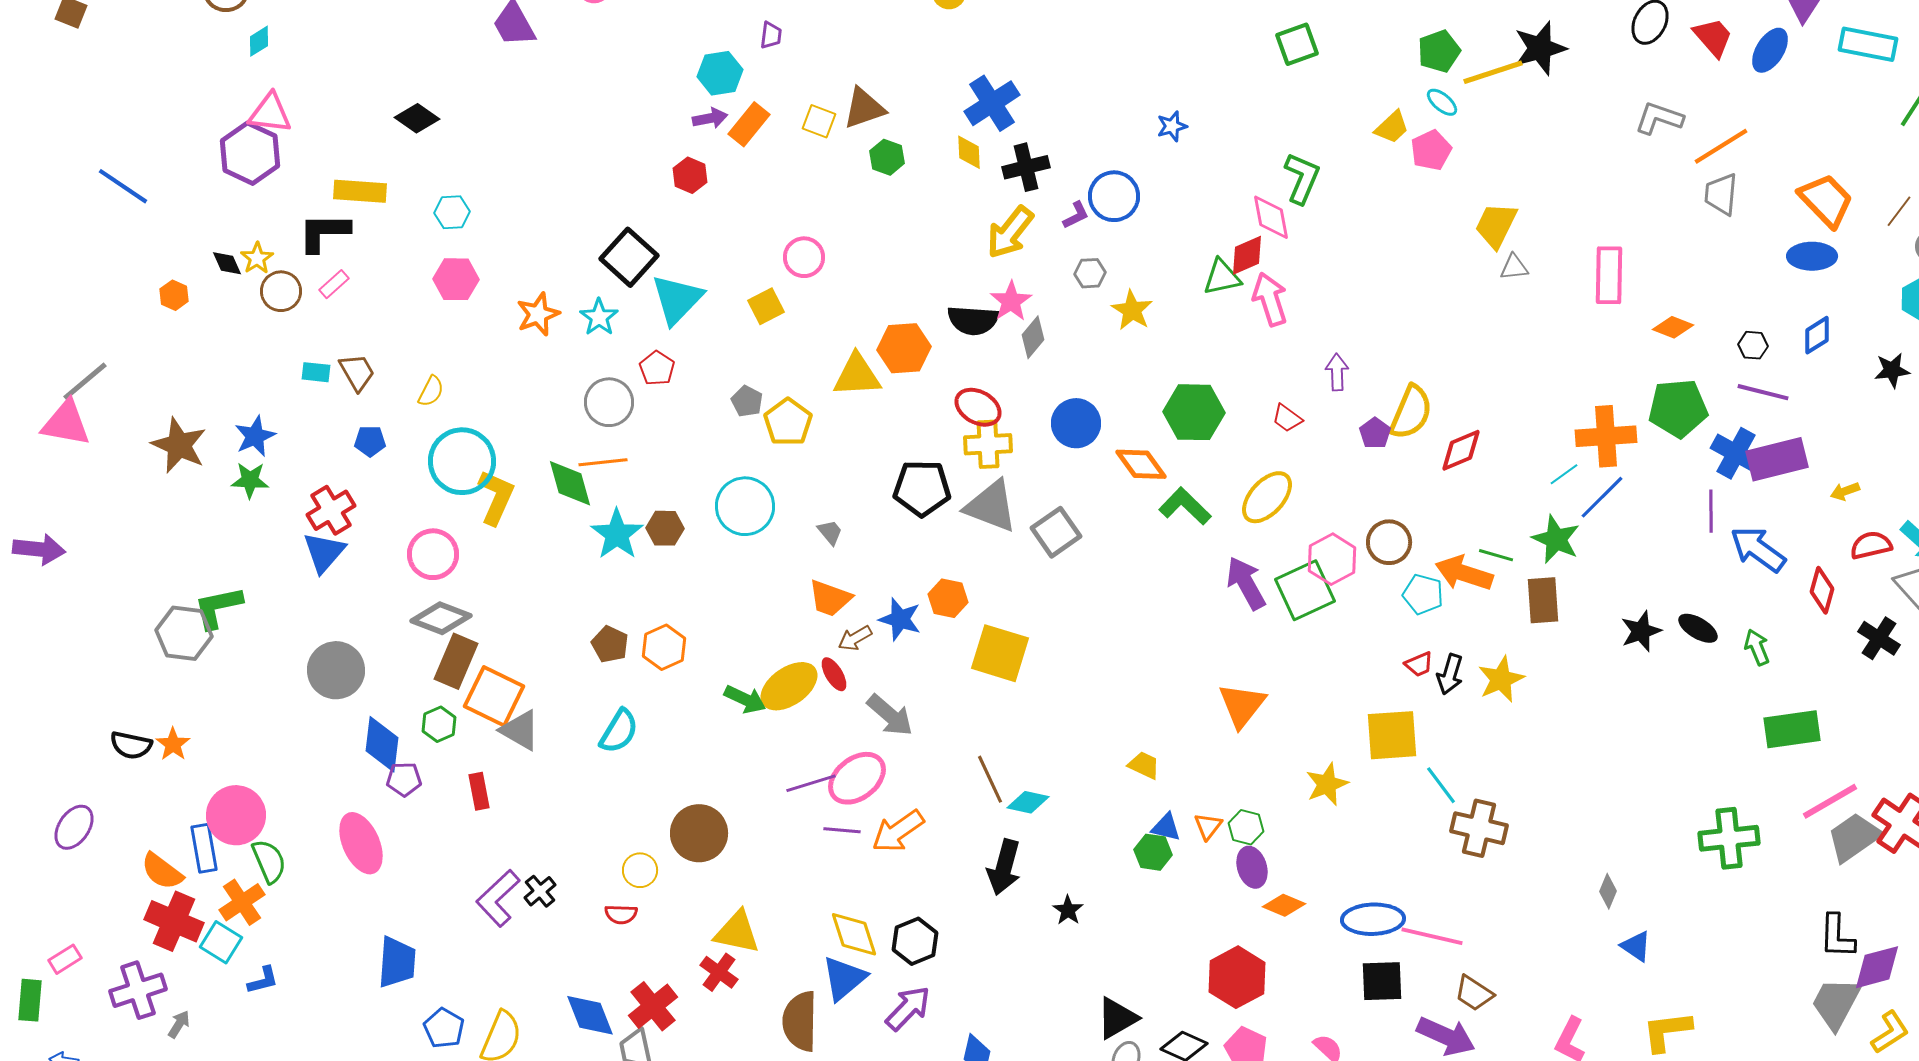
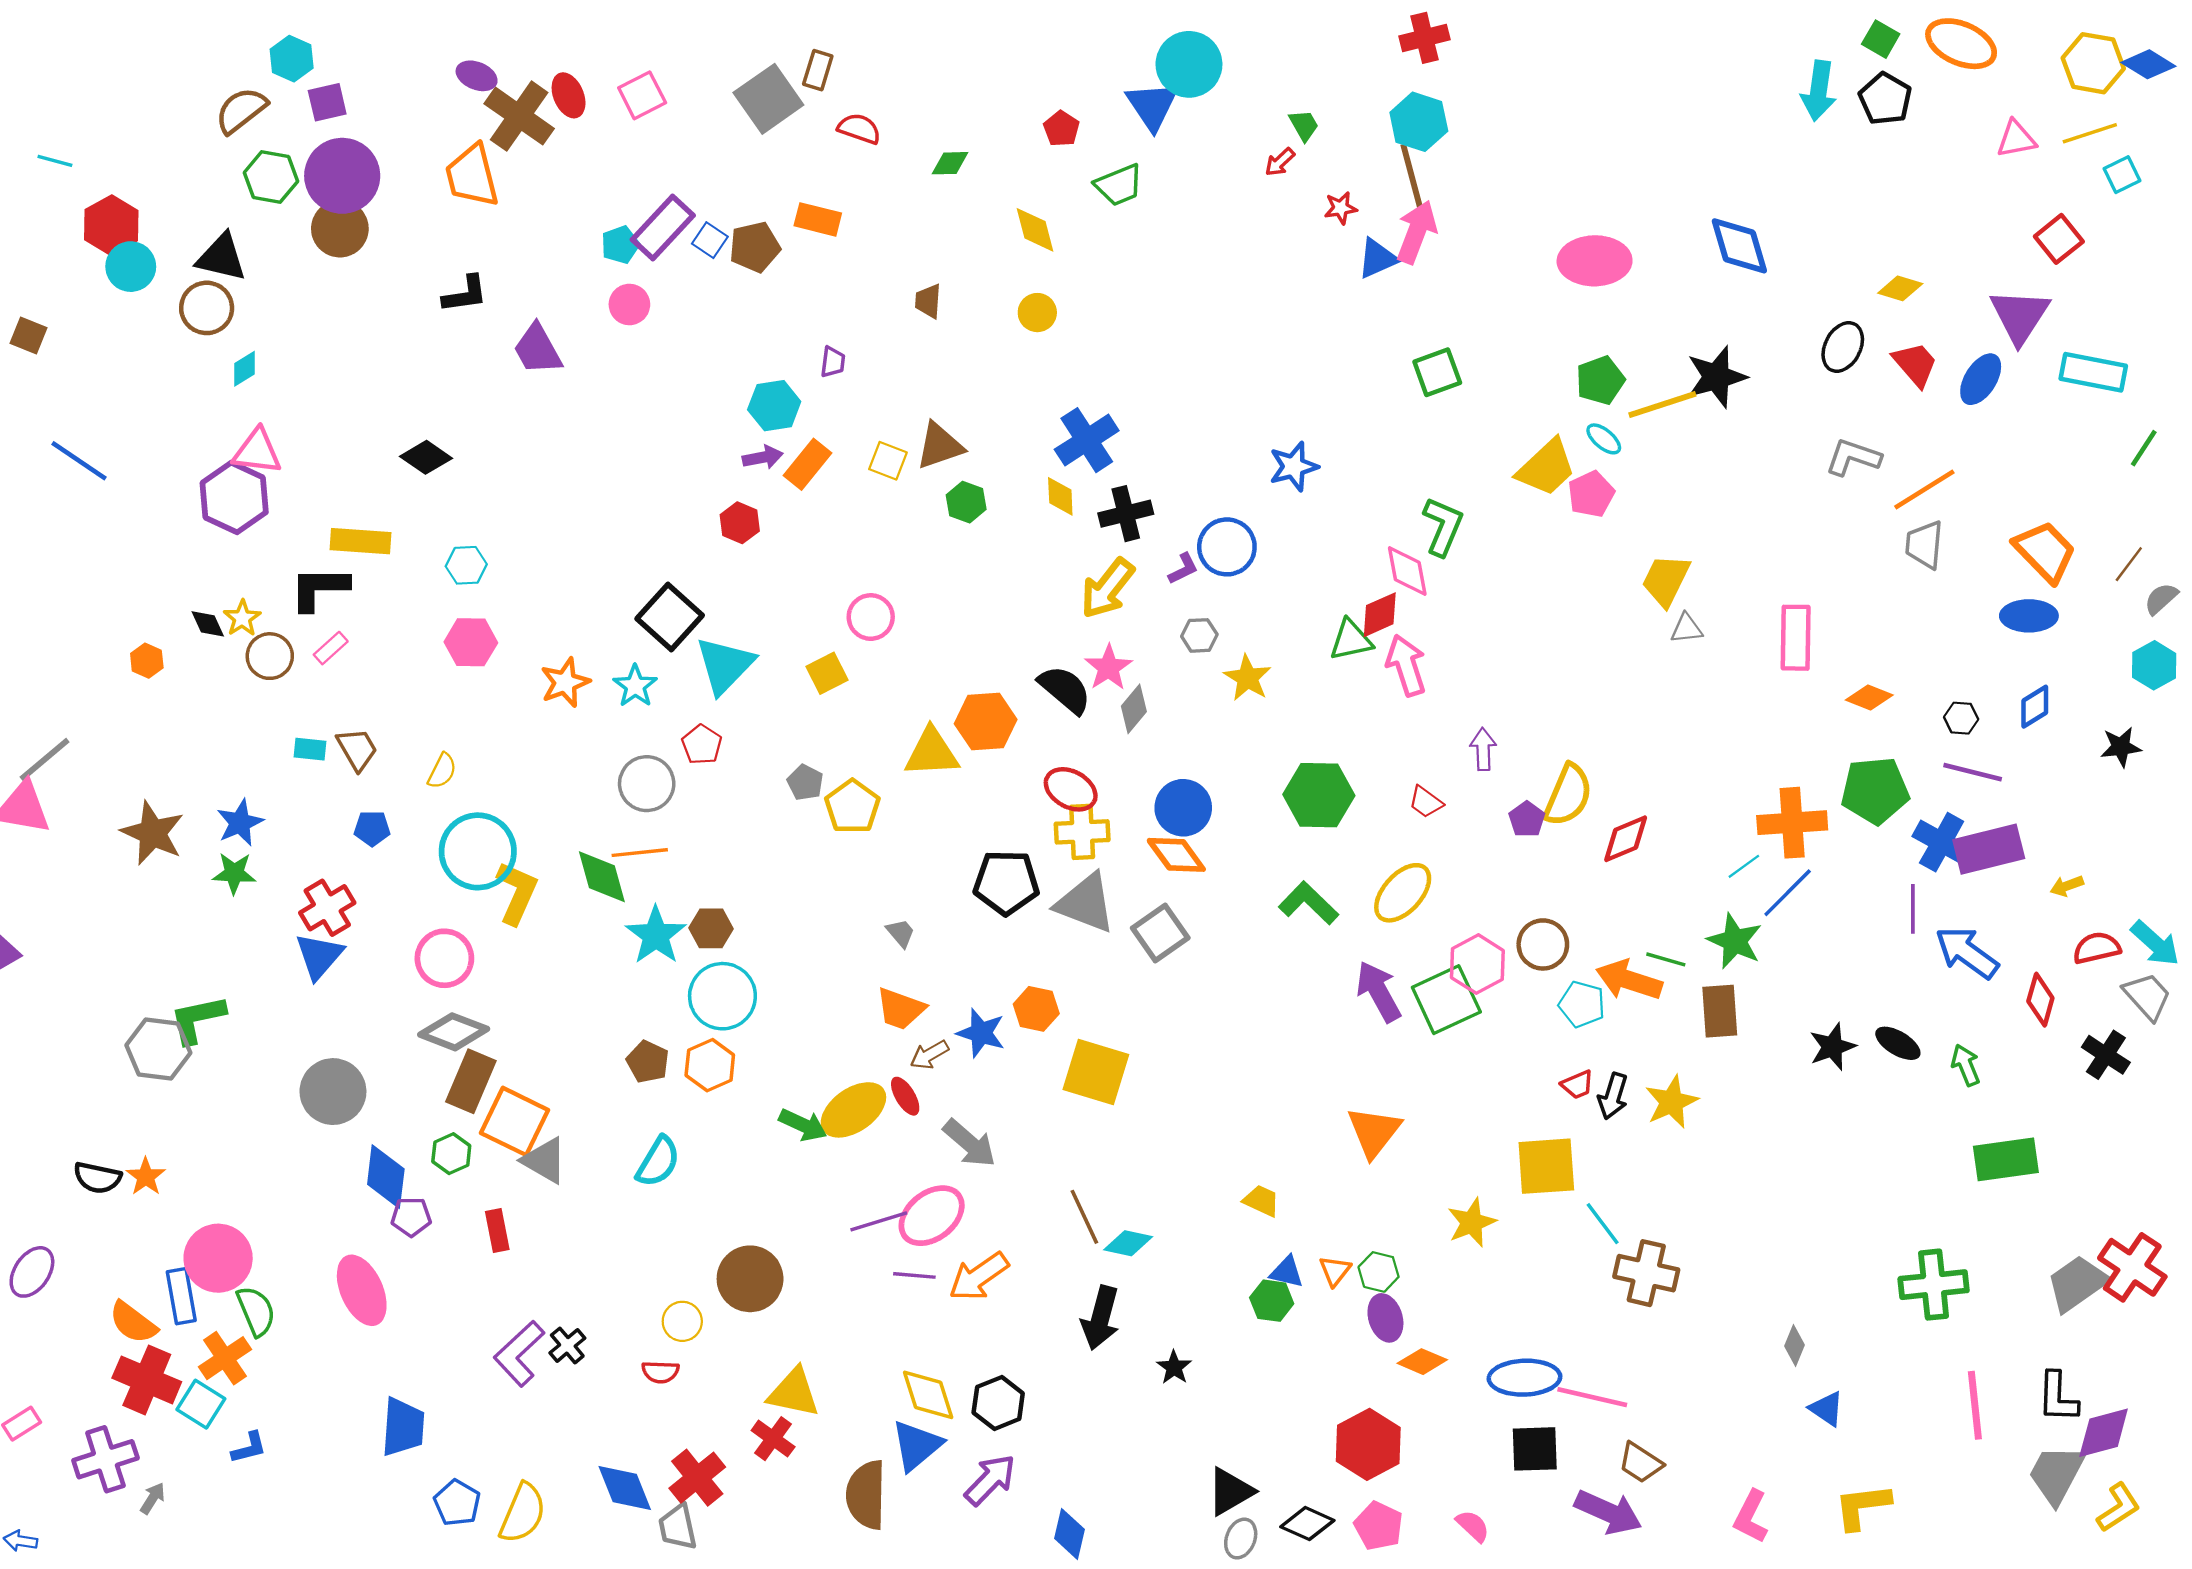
blue star: (1172, 126) -> (1294, 466), size x1.4
yellow trapezoid: (1392, 127) -> (1546, 468), size x1.5
blue line: (123, 186) -> (79, 461), moved
black semicircle: (973, 320) -> (1065, 689), turned -144
orange diamond: (1141, 464) -> (1176, 855), moved
cyan circle: (745, 506) -> (722, 996), moved
pink line: (1830, 801) -> (1975, 1405), moved, turned -66

